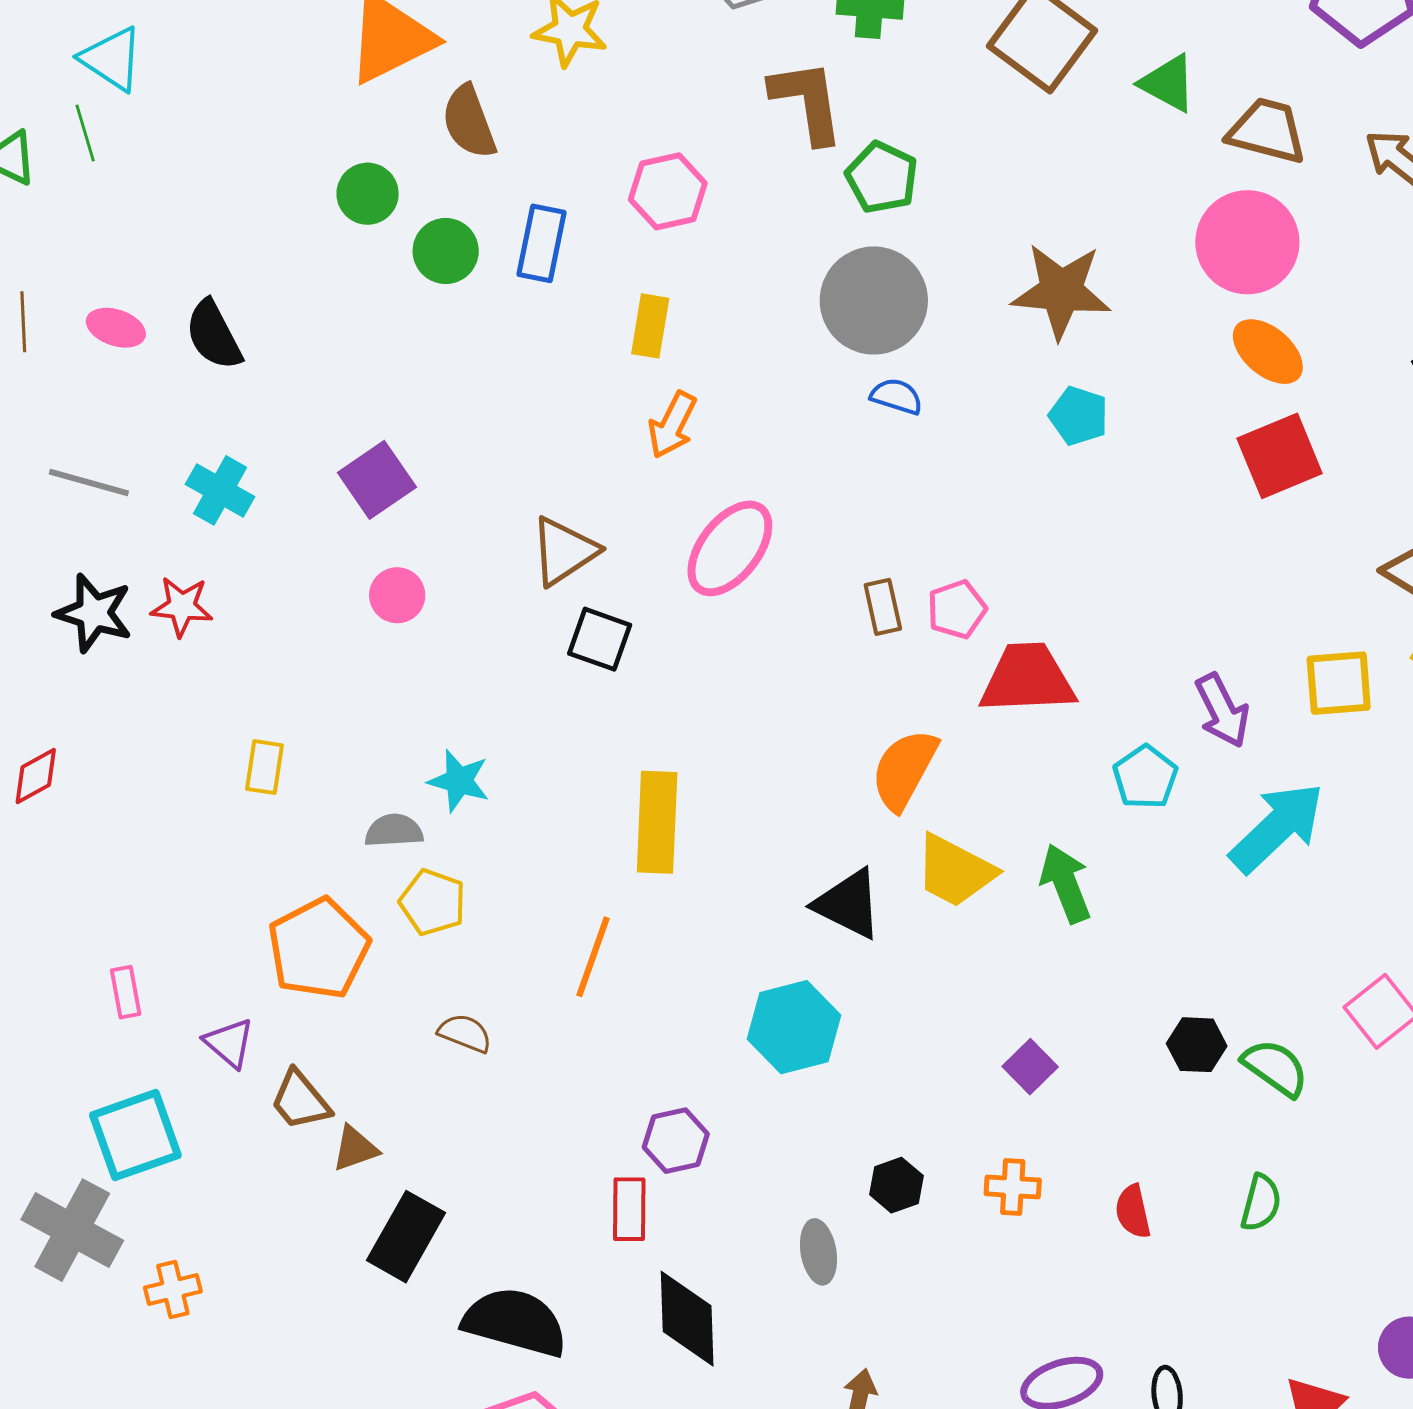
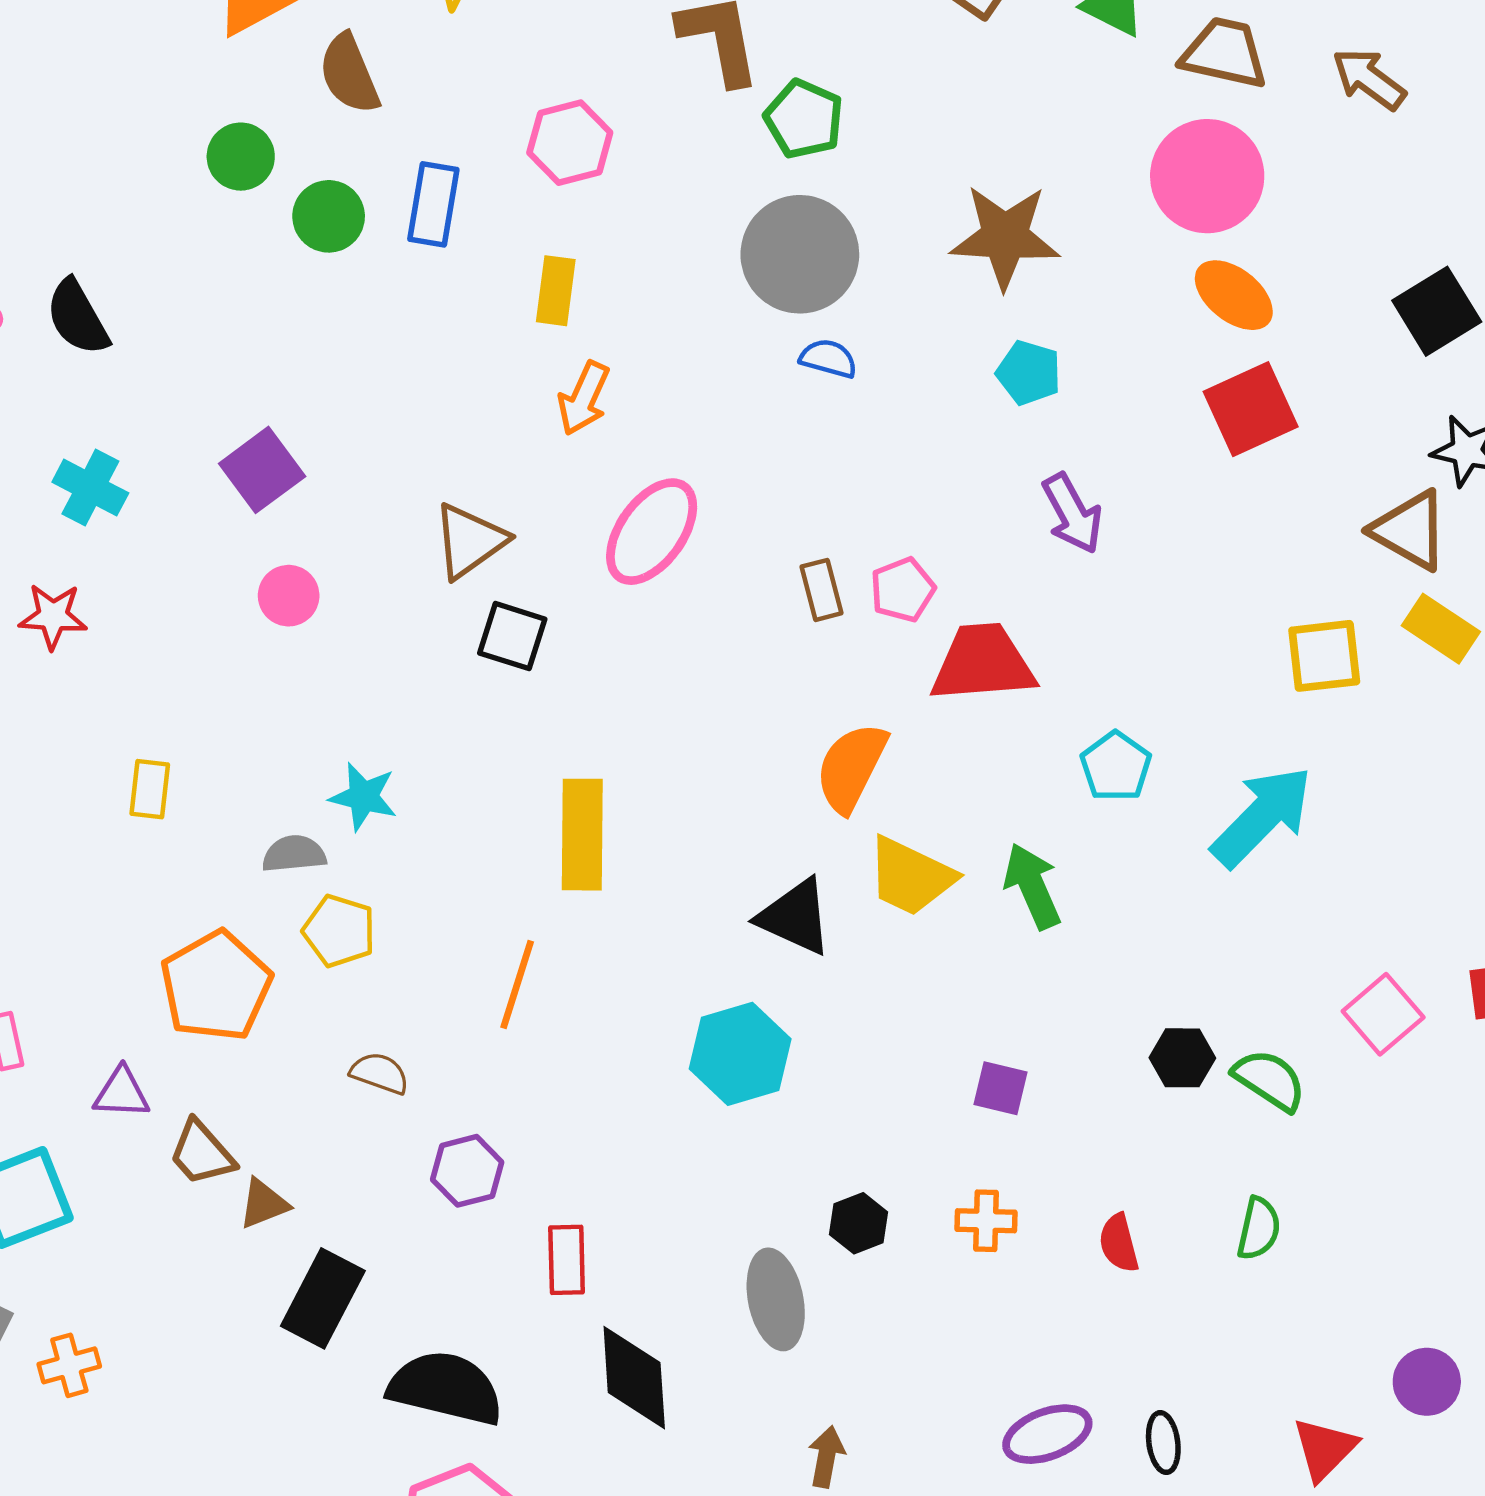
purple arrow: (1222, 711) -> (1072, 513), moved
purple triangle: (229, 1043) -> (122, 1093), turned -36
purple square: (1030, 1067) -> (1001, 1088), turned -30
purple hexagon: (676, 1141) -> (467, 1171), moved
gray ellipse: (818, 1252) -> (776, 1299), size x1.4

